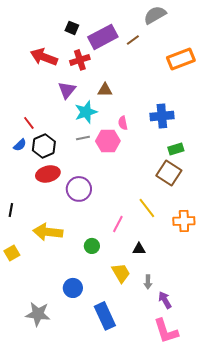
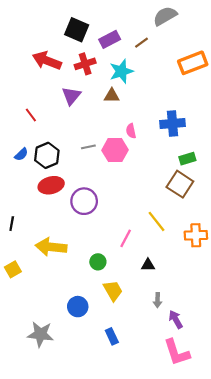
black square: (72, 28) -> (77, 30), size x1.6
purple rectangle: (103, 37) -> (110, 39), size x0.7
cyan star: (86, 112) -> (121, 71), moved
red line: (29, 123) -> (31, 115), moved
yellow trapezoid: (121, 273) -> (113, 291), moved
blue rectangle: (105, 316) -> (112, 336), size x0.6

